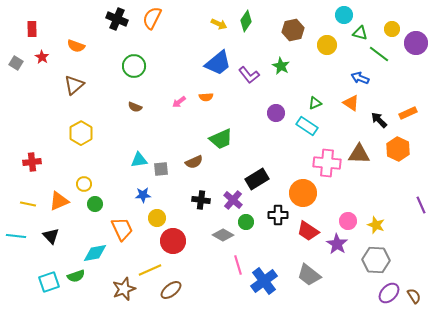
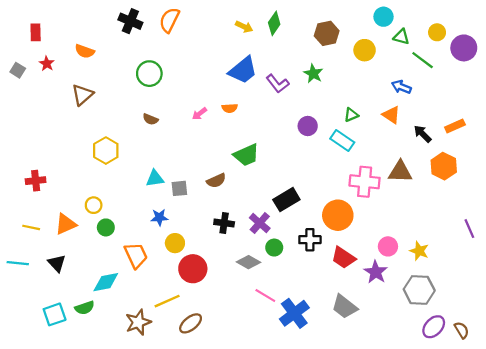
yellow hexagon: (81, 133) -> (106, 151), moved
pink line: (238, 265) -> (265, 295), turned -42

